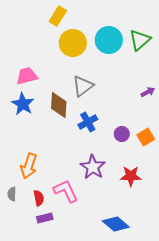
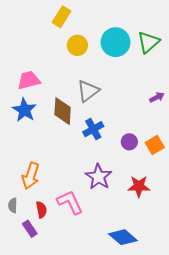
yellow circle: (73, 43) -> (77, 45), size x0.7
purple rectangle: (45, 218) -> (30, 229), moved, turned 70

